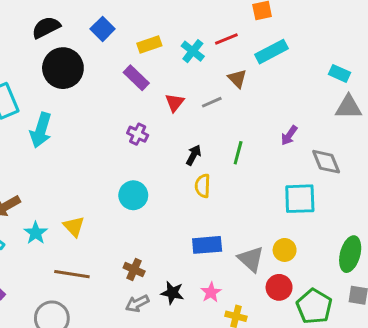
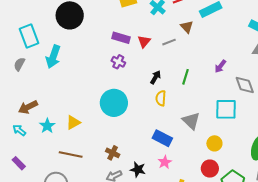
purple rectangle: (136, 78) -> (121, 38), moved, turned -30
cyan circle: (133, 195) -> (114, 103), size x1.4
yellow triangle: (74, 226) -> (73, 122), turned 42
blue rectangle: (207, 245) -> (162, 138), turned 30
gray triangle: (251, 259) -> (191, 121), moved
pink star: (211, 292) -> (165, 162), moved

